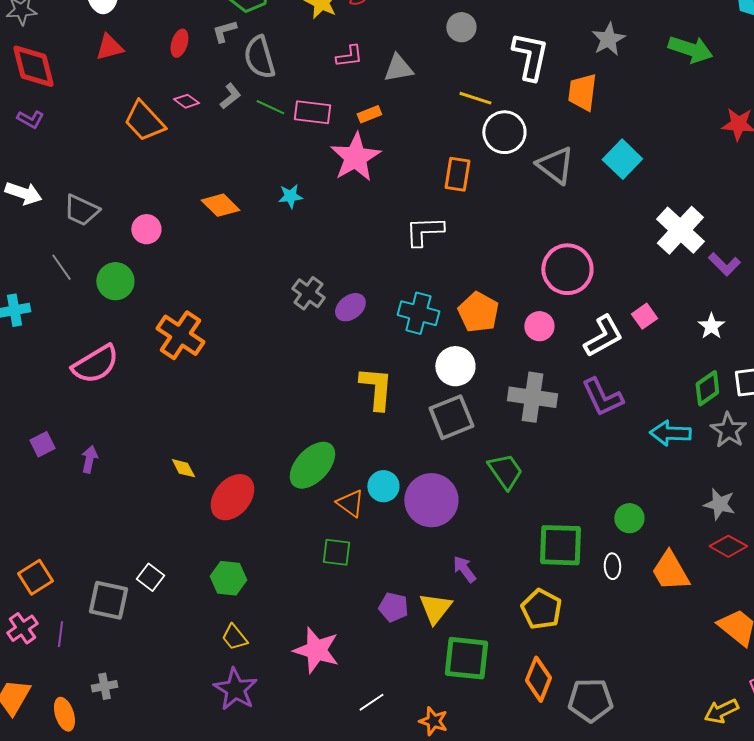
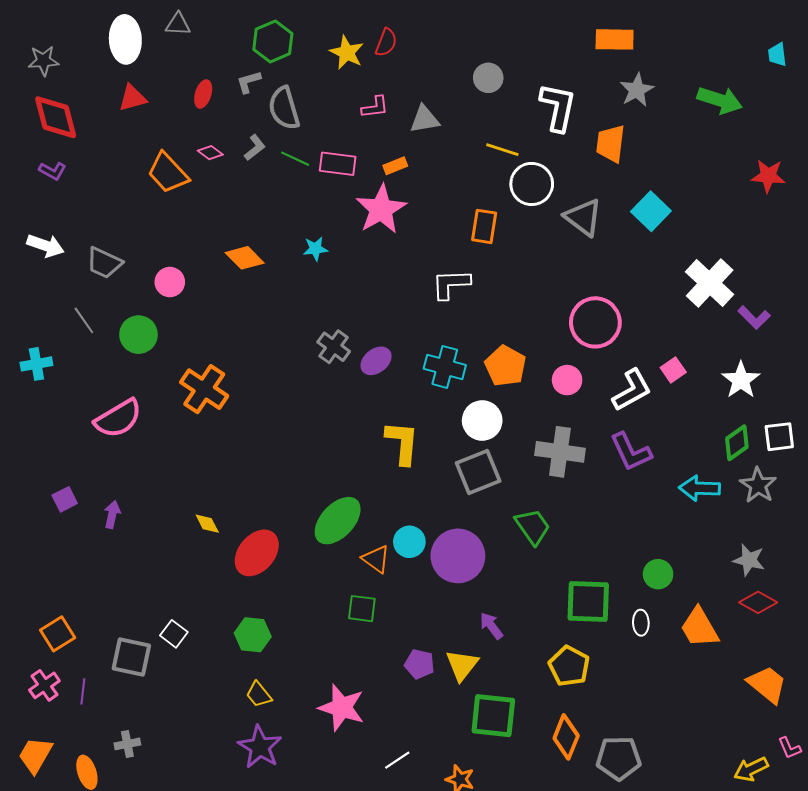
white star: (711, 326) -> (741, 380), size x1.4

